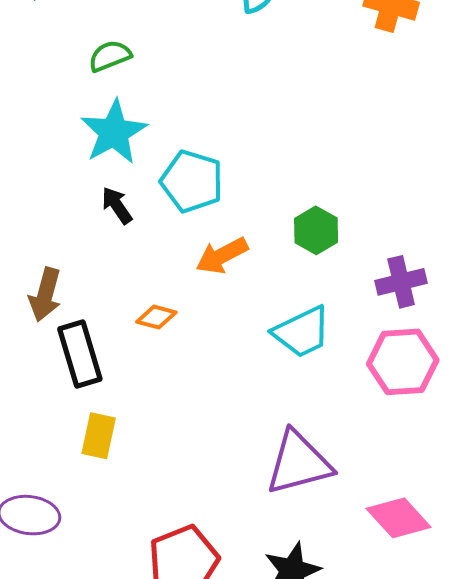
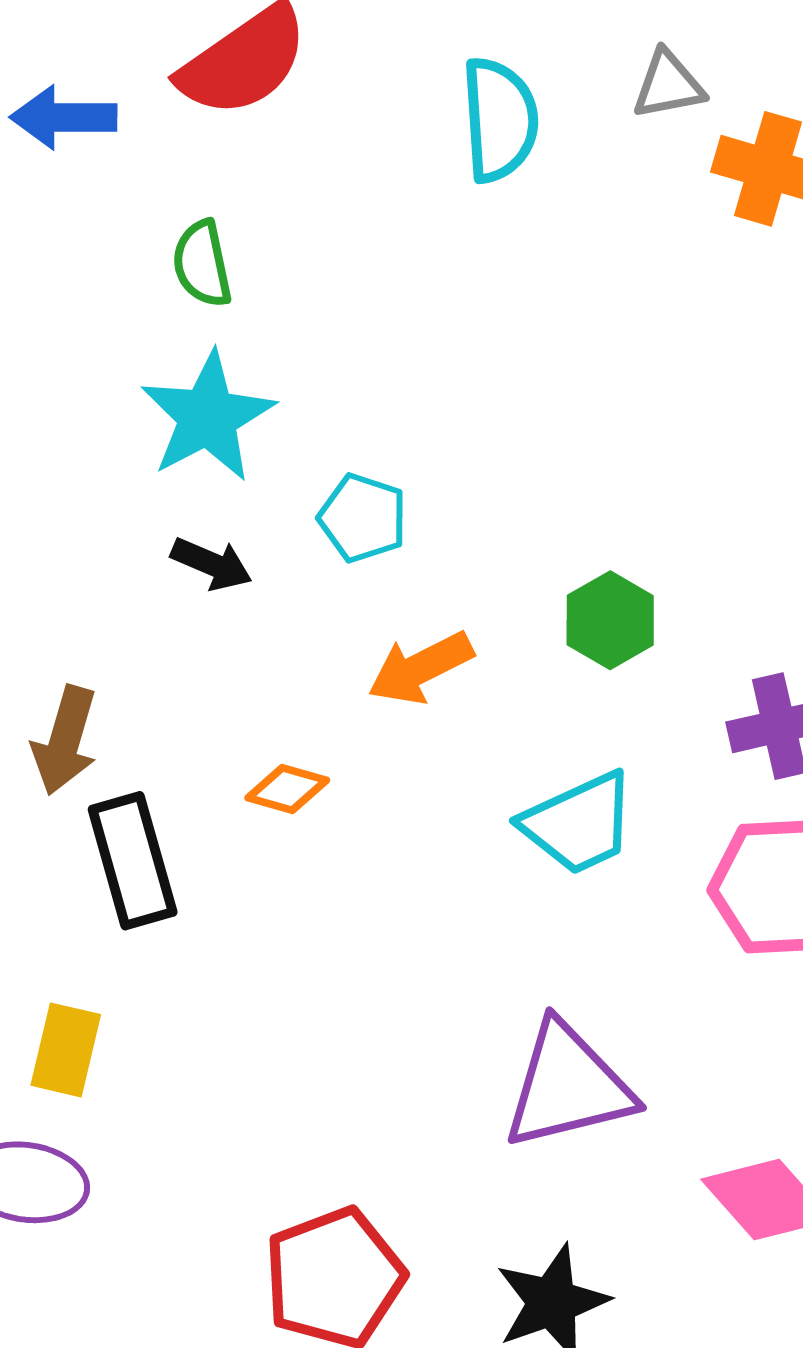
green semicircle: (110, 56) -> (202, 264), turned -81
cyan pentagon: (192, 181) -> (363, 518), size x0.7
black arrow: (117, 205) -> (211, 564), turned 147
yellow rectangle: (99, 436) -> (66, 1050), moved

